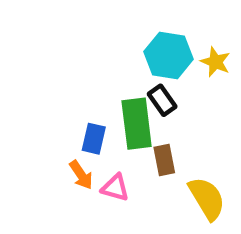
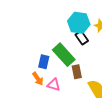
black rectangle: (162, 100) -> (82, 38), moved
green rectangle: (137, 124) -> (64, 55), turned -35

